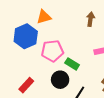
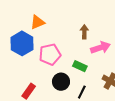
brown arrow: (90, 19) -> (84, 32), moved
green rectangle: (72, 64) -> (80, 66), moved

